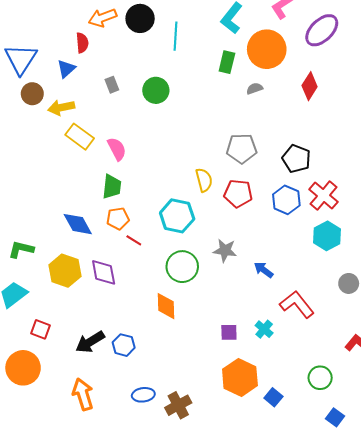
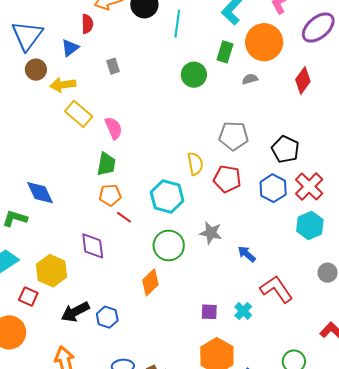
green circle: (156, 90) -> (194, 75), moved
blue diamond: (78, 224) -> (40, 193), moved
yellow hexagon: (65, 271) -> (52, 271), moved
orange diamond: (166, 306) -> (150, 282), turned 44

